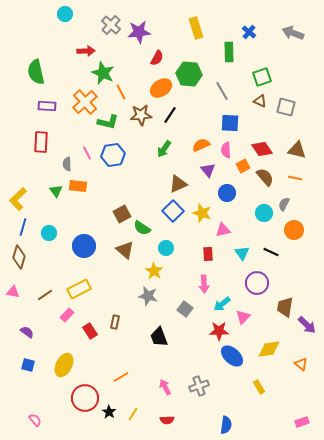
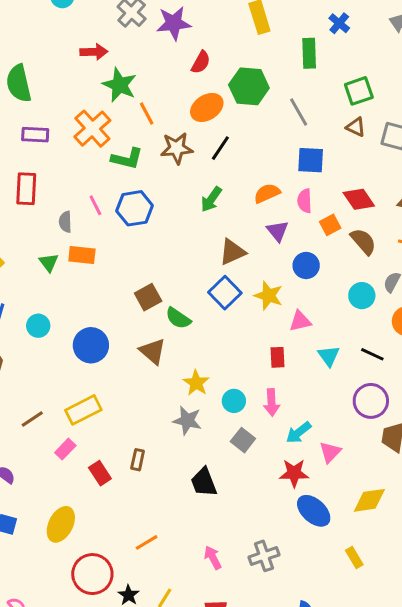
cyan circle: (166, 248) -> (234, 401), moved
purple circle: (257, 283) -> (371, 401), moved

